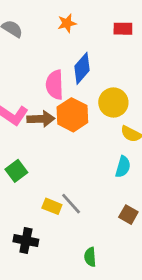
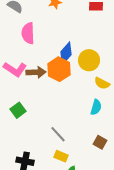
blue diamond: (82, 68) -> (66, 53), moved
pink semicircle: (55, 85) -> (28, 33), moved
yellow rectangle: (52, 206) -> (61, 156), moved

